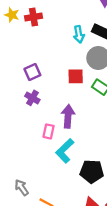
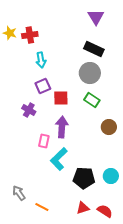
cyan arrow: (79, 34) -> (41, 60), moved
purple square: (32, 72) -> (43, 86), moved
red square: (76, 76) -> (61, 98), moved

